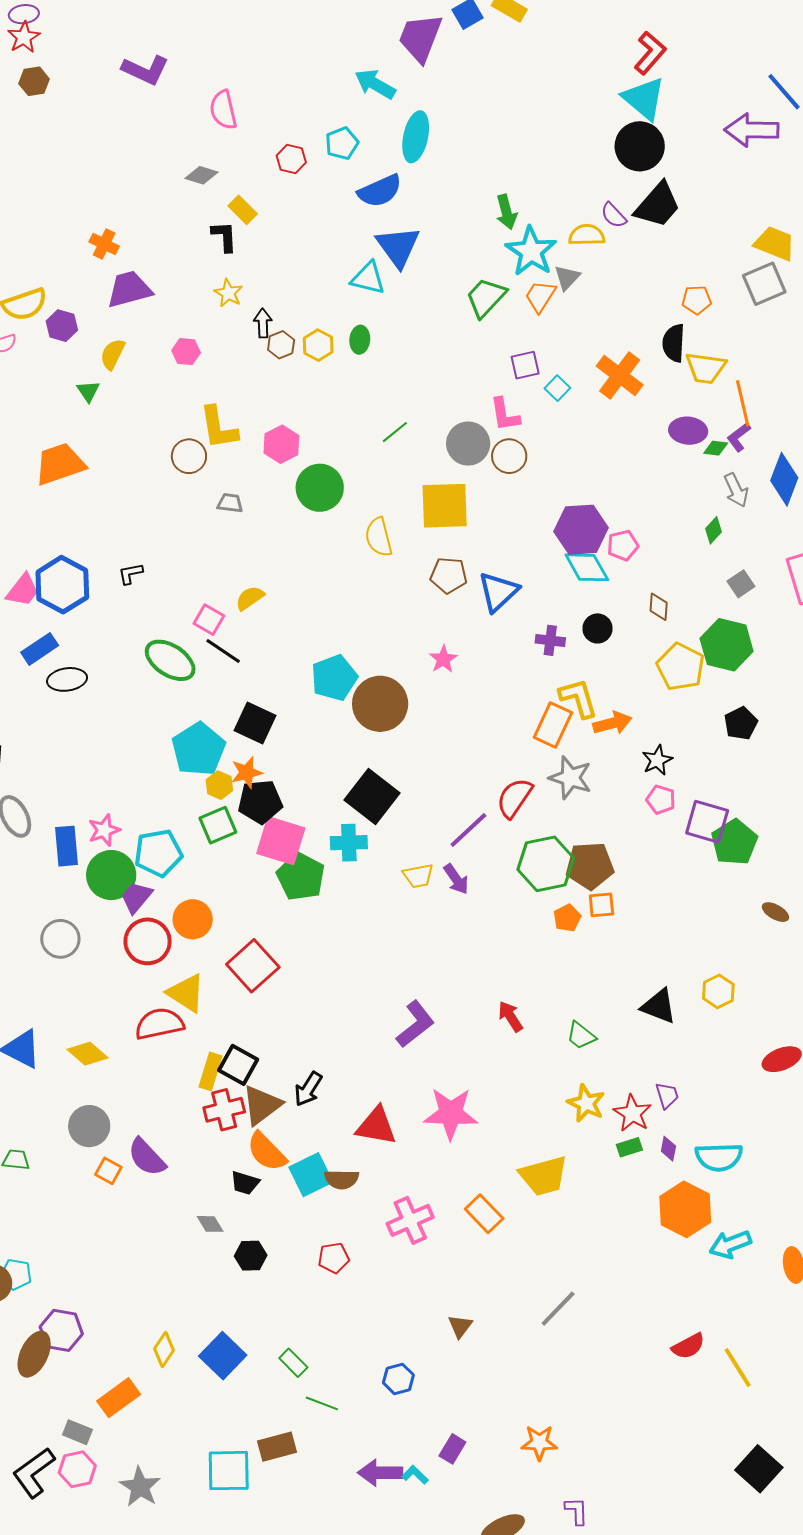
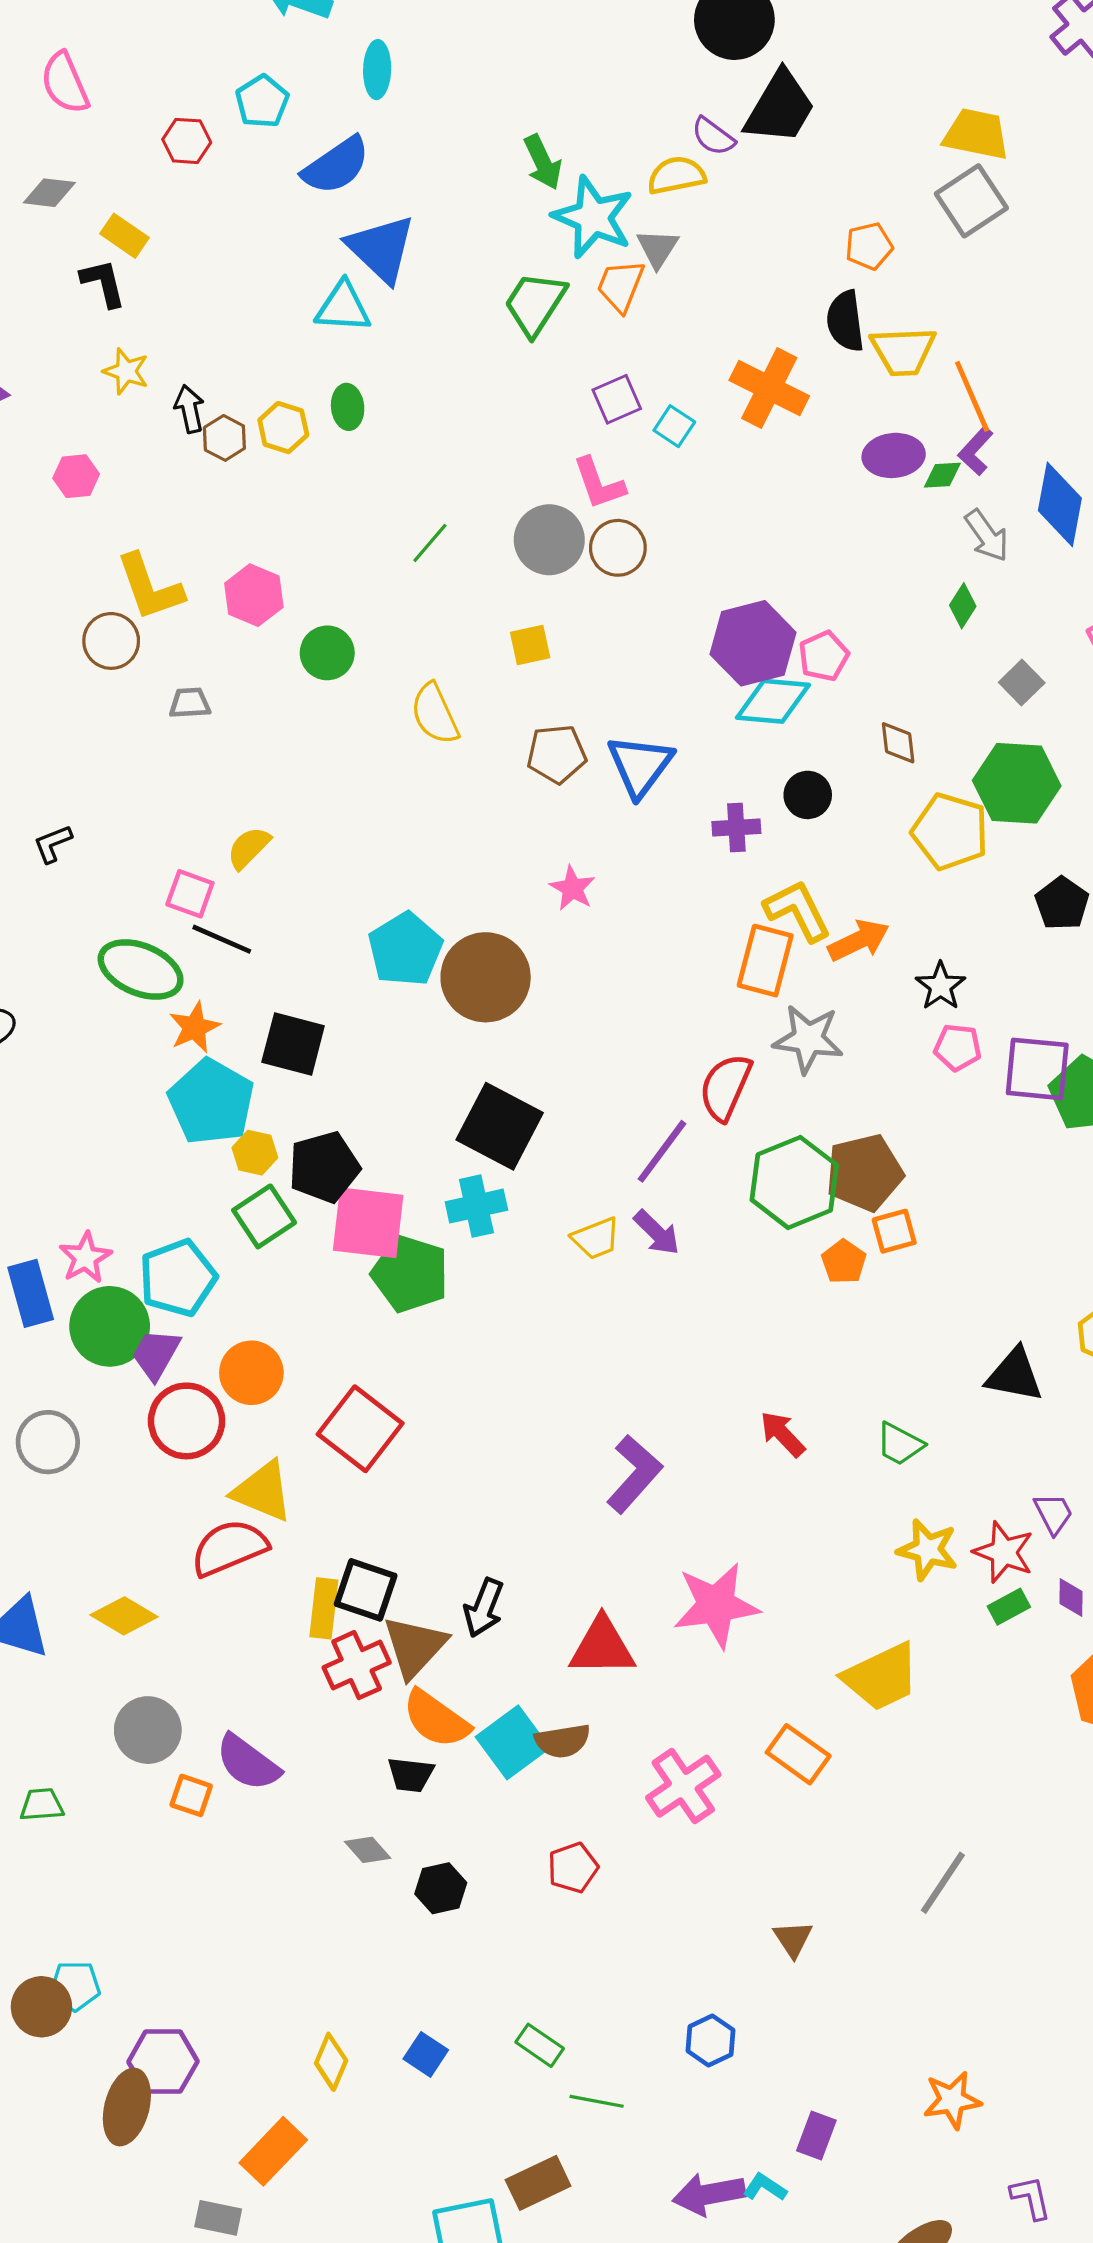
cyan ellipse: (416, 137) -> (377, 70), size x0.7
green circle: (320, 488) -> (327, 653), size x0.7
yellow square: (445, 506) -> (530, 645), size x0.5
cyan diamond: (587, 567) -> (773, 701), turned -45
orange star: (247, 772) -> (195, 1027), moved
blue square: (223, 1356) -> (426, 2054), size x0.6

